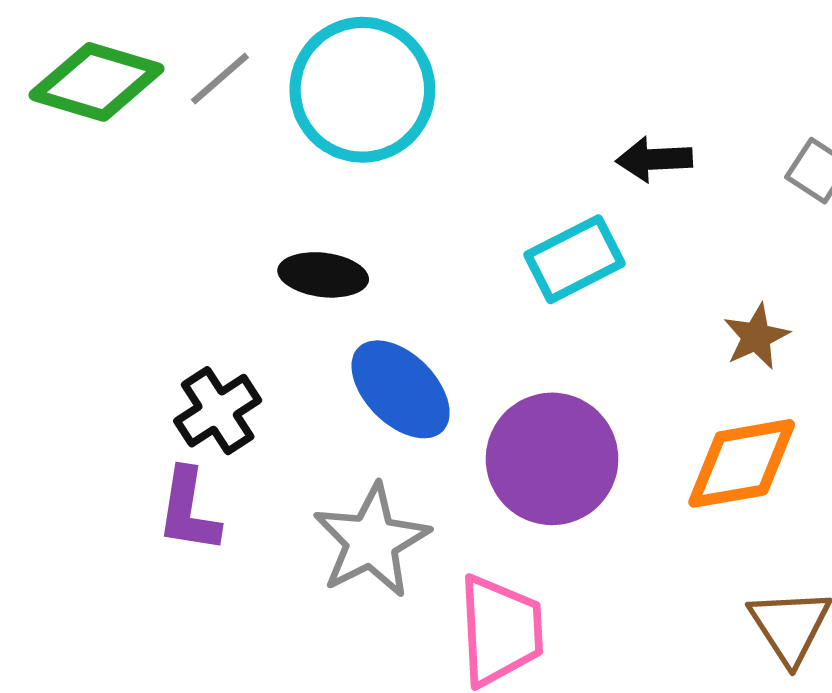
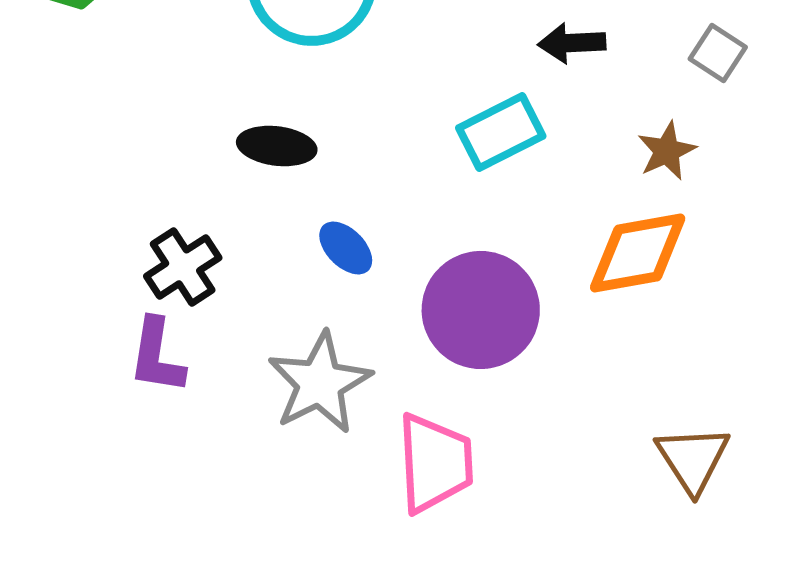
brown star: (756, 337) -> (667, 151), moved
blue ellipse: (401, 389) -> (346, 248), size x0.6
orange diamond: (742, 463) -> (638, 253), moved

